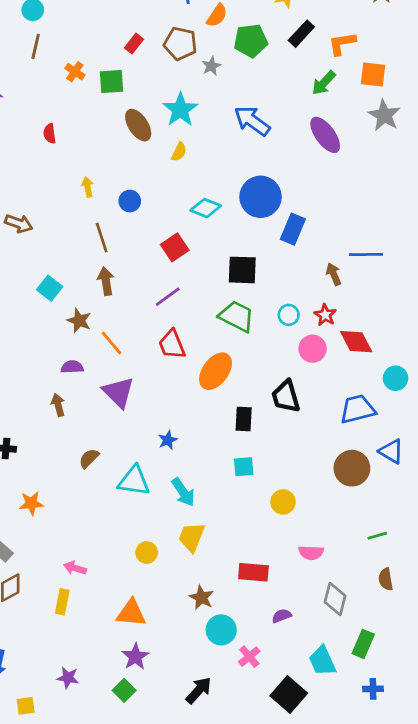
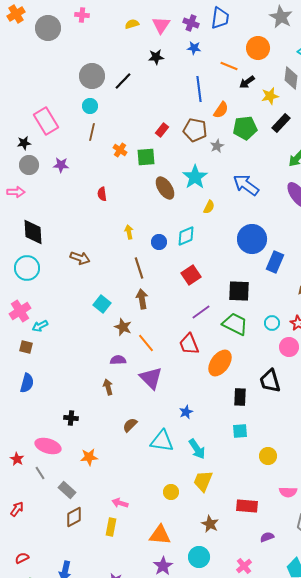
yellow semicircle: (179, 152) -> (209, 207), moved
cyan diamond: (206, 208) -> (186, 236), moved, turned -45
purple line: (168, 297) -> (201, 312), moved
cyan circle: (221, 630) -> (199, 557), moved

